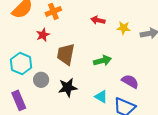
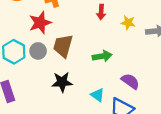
red arrow: (98, 20) -> (101, 12), turned -104
red star: (43, 35) -> (40, 23), size x1.5
gray circle: (41, 80) -> (38, 51), moved

